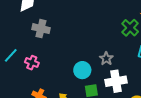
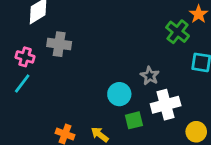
pink cross: (32, 63) -> (25, 57), moved

